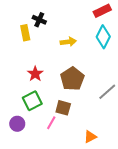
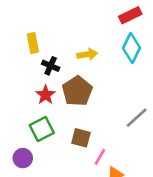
black cross: (39, 20) -> (51, 66), moved
brown pentagon: (72, 79) -> (77, 91), moved
pink line: (51, 123) -> (100, 157), moved

